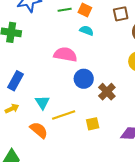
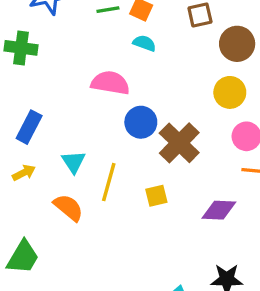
brown cross: (107, 92) -> (179, 143), size x1.4
yellow line: (64, 115) -> (109, 182), turned -55

